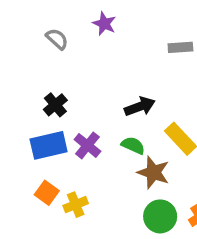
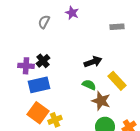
gray semicircle: (57, 39) -> (44, 22), turned -104
purple cross: (87, 145) -> (26, 66), moved, turned -35
orange square: (47, 193) -> (38, 113), size x1.5

